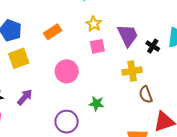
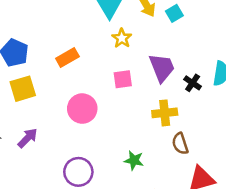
yellow star: (94, 24) -> (122, 38), moved
green star: (97, 104) -> (134, 160), moved

